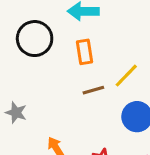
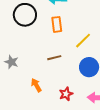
brown line: (93, 90) -> (54, 58), moved

